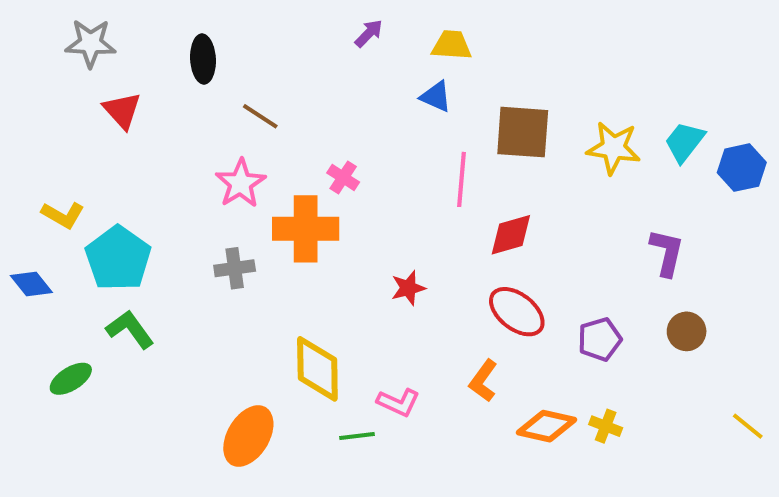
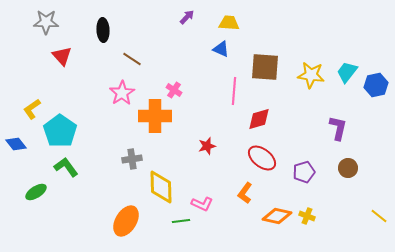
yellow L-shape: (63, 215) -> (32, 109), turned 115
gray cross: (235, 268) -> (132, 159), moved

